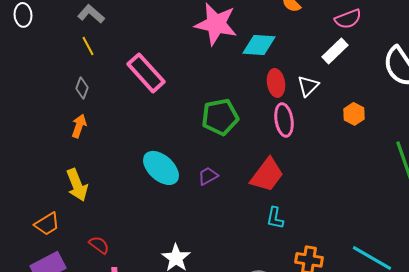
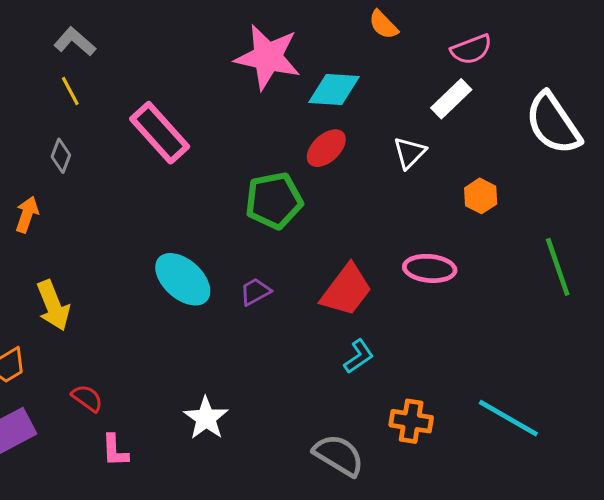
red ellipse: (276, 83) -> (326, 148), moved, turned 56
pink ellipse: (284, 120) -> (430, 268), moved, turned -76
orange arrow: (79, 126) -> (27, 214), moved
cyan L-shape: (275, 218) -> (359, 356), turned -135

